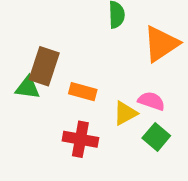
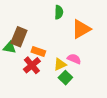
green square: (156, 137) -> (65, 78), moved
red cross: (80, 139) -> (32, 65), moved, turned 36

